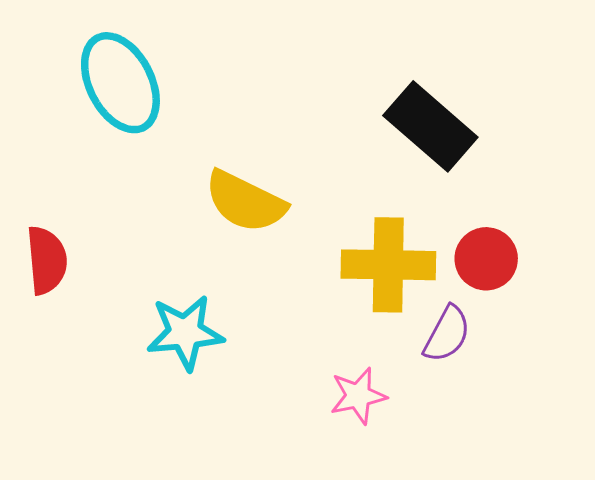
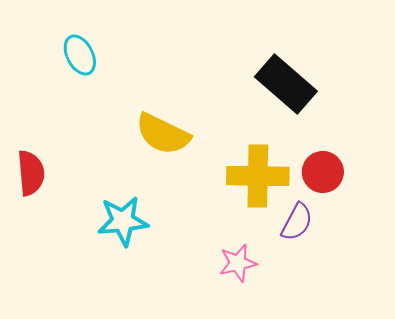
cyan ellipse: (120, 83) -> (80, 55), size x0.6

